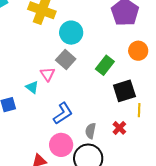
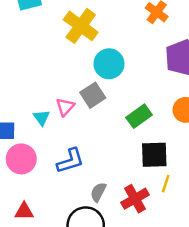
red cross: (119, 128) -> (135, 199), size x1.5
pink circle: (61, 145) -> (21, 159), moved

